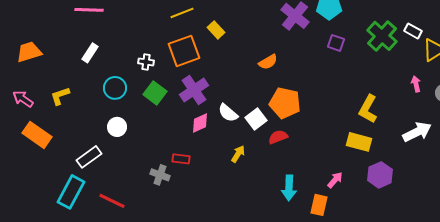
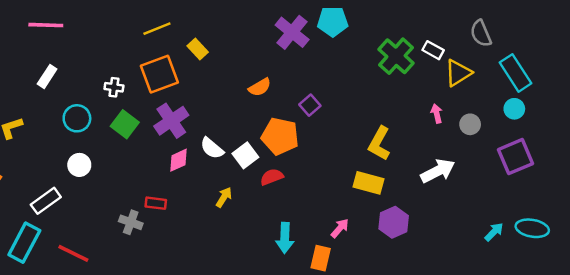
purple square: (336, 43) -> (310, 105), moved, turned 30

